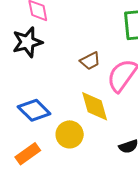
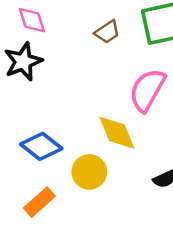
brown trapezoid: (90, 61) -> (107, 32), moved

